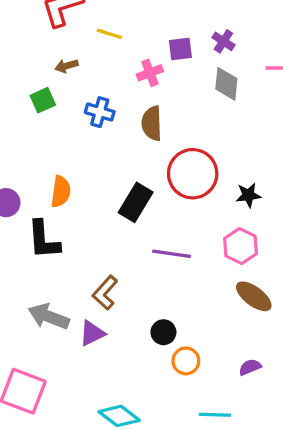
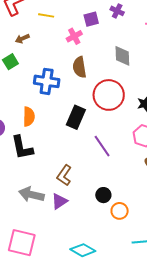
gray diamond: (226, 84) -> (122, 56), moved
blue cross: (100, 112) -> (47, 81), moved, size x1.4
purple line: (171, 254) -> (102, 146), turned 55

